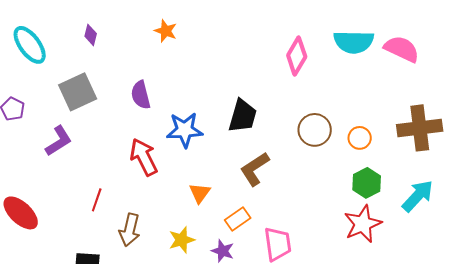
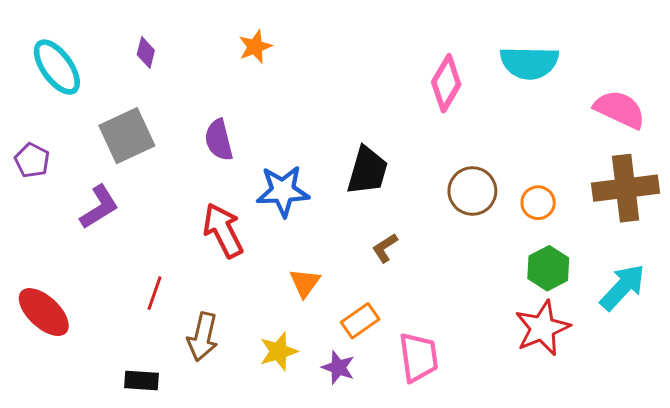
orange star: (166, 31) -> (255, 47), turned 30
pink semicircle: (402, 49) -> (620, 109), moved
brown L-shape: (255, 169) -> (385, 248), size x0.6

